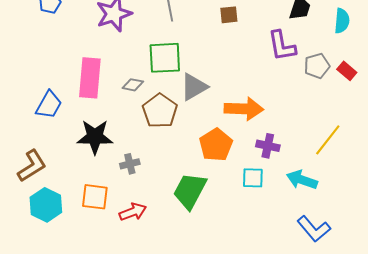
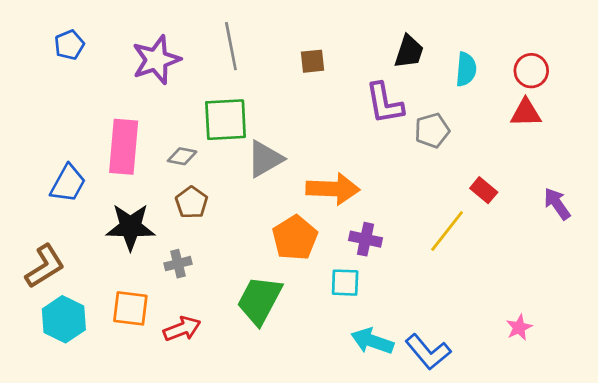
red rectangle: (347, 71) -> (484, 190), moved
brown pentagon: (160, 111) -> (192, 202), moved, size x0.7
cyan arrow: (302, 180) -> (372, 341), moved

